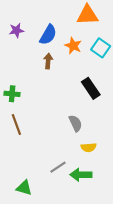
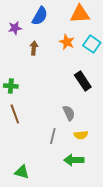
blue semicircle: (48, 35) -> (40, 16), moved
brown arrow: (48, 61) -> (34, 48), moved
gray line: (58, 167) -> (53, 136), moved, turned -42

